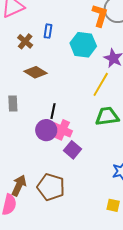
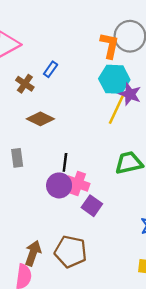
blue rectangle: (48, 31) -> (51, 69), turned 32
cyan hexagon: (83, 45) -> (114, 79), moved
yellow line: (101, 84) -> (116, 110), moved

